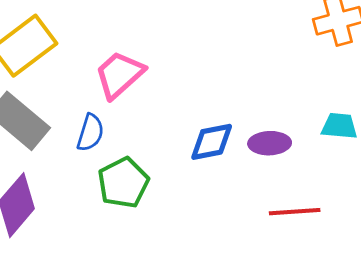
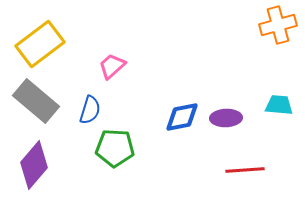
pink trapezoid: (119, 75) -> (112, 66), size x0.7
green pentagon: (123, 183) -> (115, 148), turned 30

